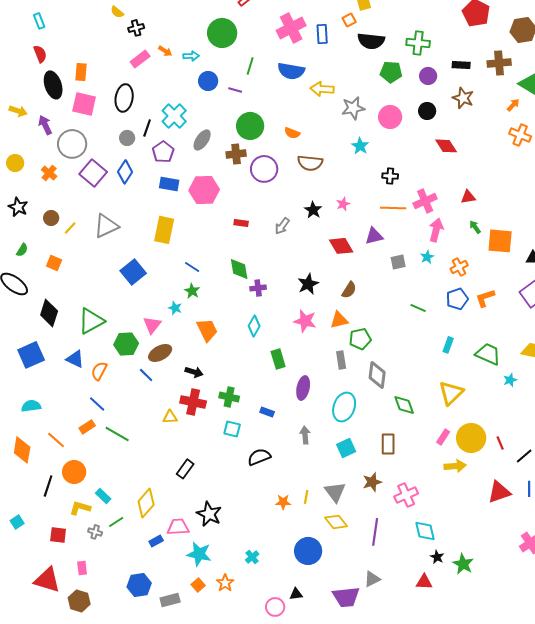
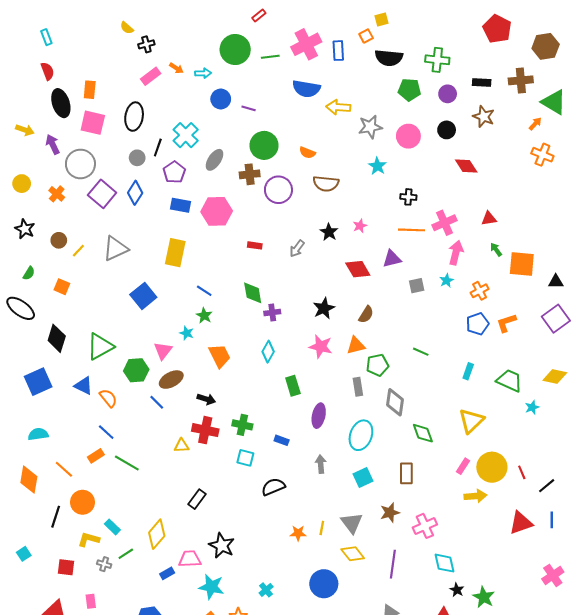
green line: (250, 66) -> (270, 57), moved, turned 66
green line: (418, 308) -> (421, 352), moved
orange semicircle: (99, 371) -> (108, 398), turned 114

